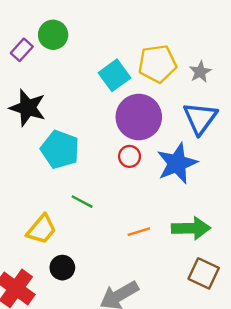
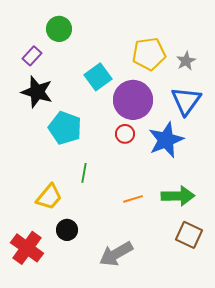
purple rectangle: (22, 50) -> (32, 56), moved
cyan square: (114, 75) -> (98, 77), moved
green line: (82, 202) -> (84, 173), turned 72

